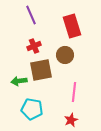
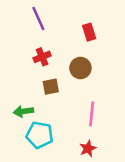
red rectangle: (72, 26) -> (89, 32), size x0.6
brown square: (41, 70) -> (51, 87), size x0.6
green arrow: (19, 81) -> (23, 111), moved

